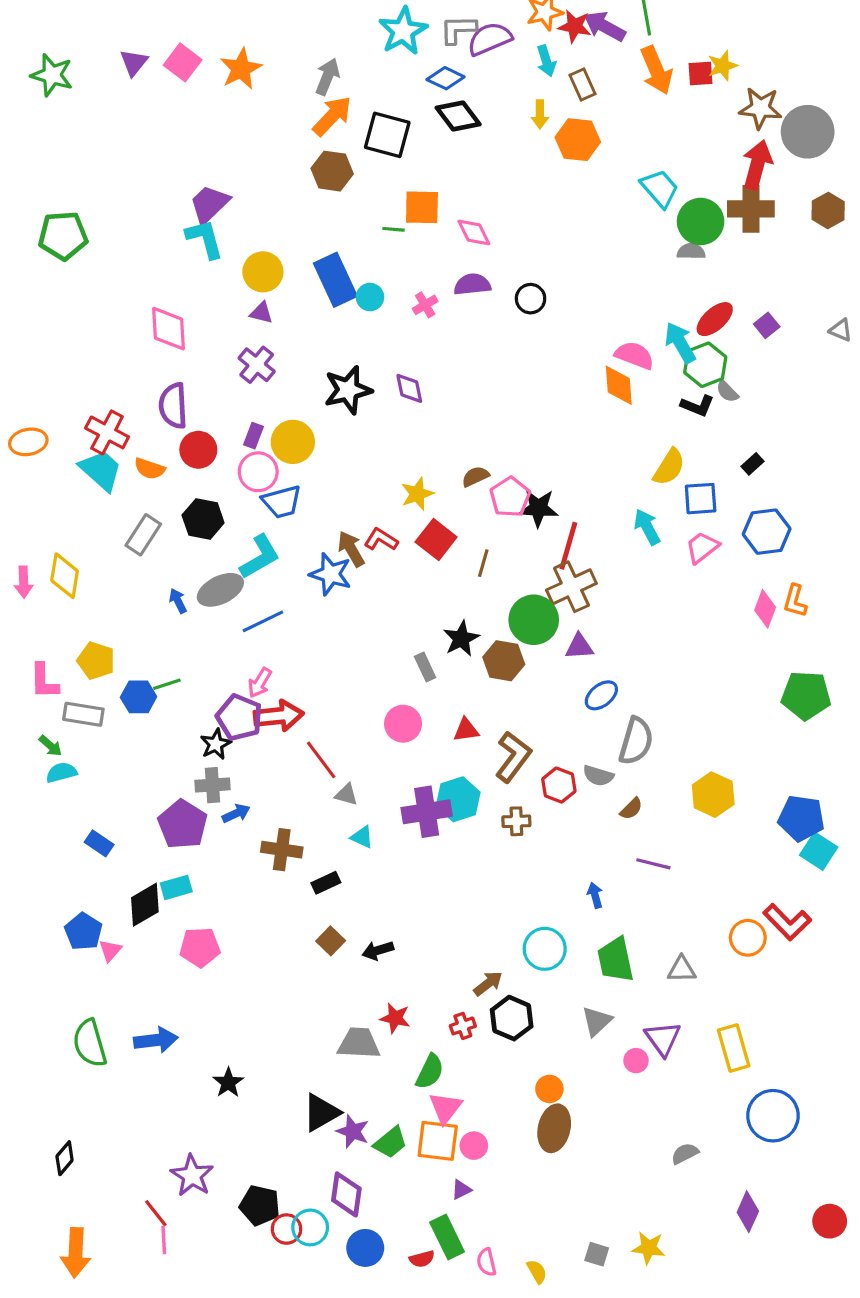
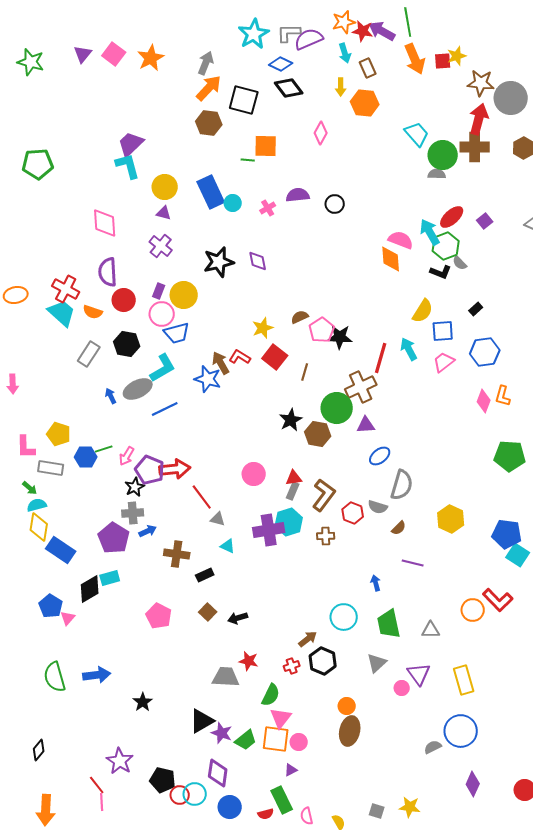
pink diamond: (474, 233) -> (321, 133), moved, turned 55
red line: (568, 546) -> (381, 358), moved
yellow diamond: (65, 576) -> (39, 527), moved
gray rectangle: (425, 667) -> (293, 491), moved, turned 48
pink arrow: (260, 683) -> (127, 456), moved
blue rectangle: (99, 843) -> (61, 550), size x1.6
pink pentagon: (200, 947) -> (159, 616), moved, turned 30
blue circle: (773, 1116) -> (461, 731), moved

